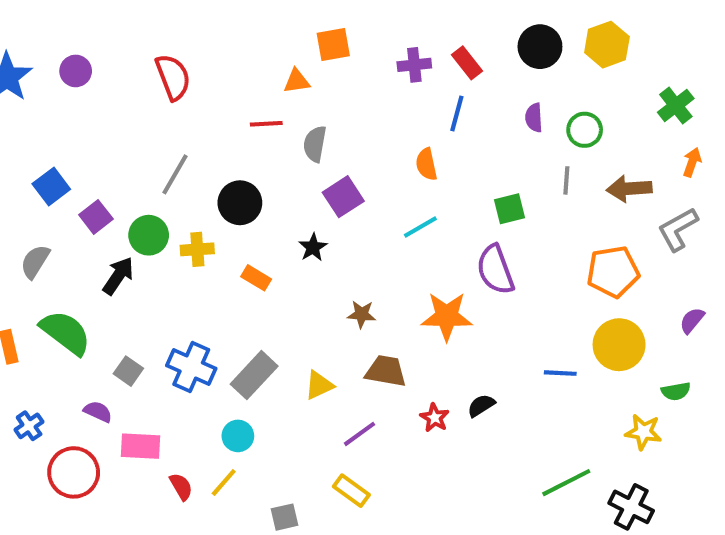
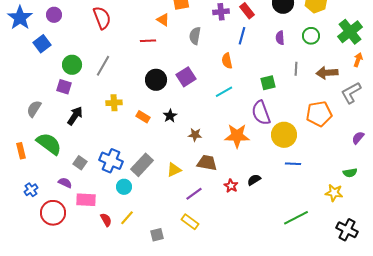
orange triangle: (297, 81) -> (163, 20), turned 40
green cross: (676, 105) -> (350, 32), size x1.4
green circle: (585, 130) -> (311, 36), moved
gray semicircle: (315, 144) -> (195, 36), moved
blue square: (51, 187) -> (42, 44), moved
black circle: (240, 203) -> (156, 80), moved
purple square: (96, 217) -> (64, 87), turned -35
green circle: (149, 235) -> (72, 65), moved
black star: (313, 247) -> (170, 116), moved
yellow circle: (619, 345) -> (284, 135), moved
cyan circle: (238, 436) -> (124, 187), moved
black cross: (631, 507) -> (347, 230), moved

